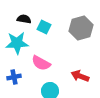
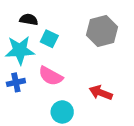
cyan square: (44, 27) -> (49, 39), moved
blue cross: (14, 77) -> (16, 82), moved

